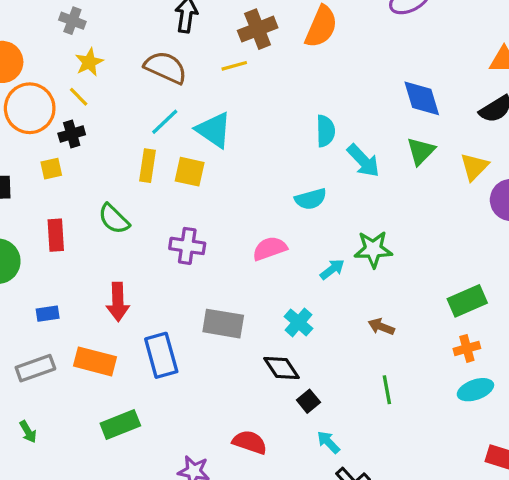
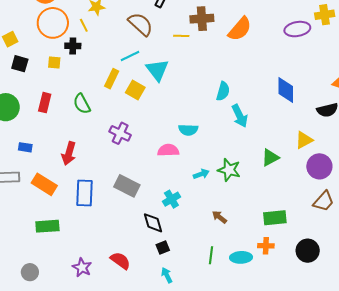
green triangle: (421, 151) -> (270, 157), moved
cyan semicircle: (311, 199) -> (188, 130), moved
cyan ellipse: (475, 390) -> (241, 257), moved

